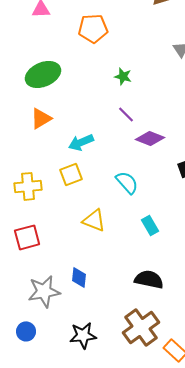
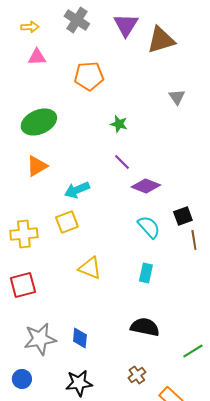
cyan semicircle: (127, 182) -> (149, 227), moved
cyan rectangle: (150, 225) -> (146, 273), turned 42
blue diamond: (79, 277) -> (80, 338), moved
brown cross: (141, 327) -> (137, 375), size x0.5

